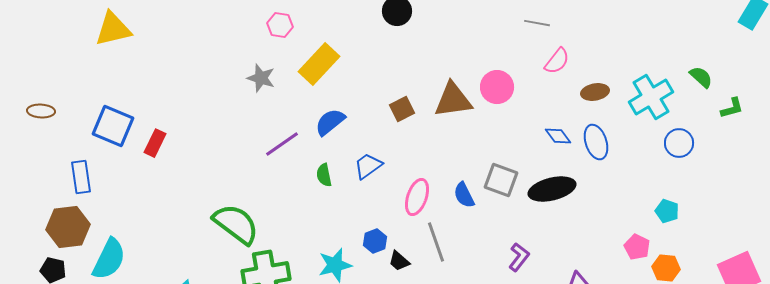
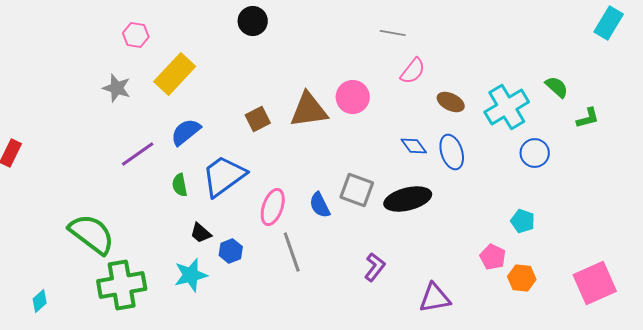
brown ellipse: (595, 92) -> (451, 102), turned 36
blue trapezoid: (368, 166) -> (224, 176), size x1.6
black trapezoid: (399, 261) -> (201, 233), moved

